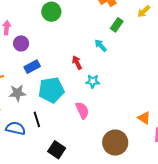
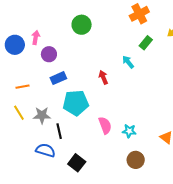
cyan star: (93, 81) -> (129, 131), moved
gray star: (17, 93) -> (42, 115), moved
blue semicircle: (16, 128) -> (45, 150), moved
brown circle: (115, 142) -> (136, 160), size x0.7

